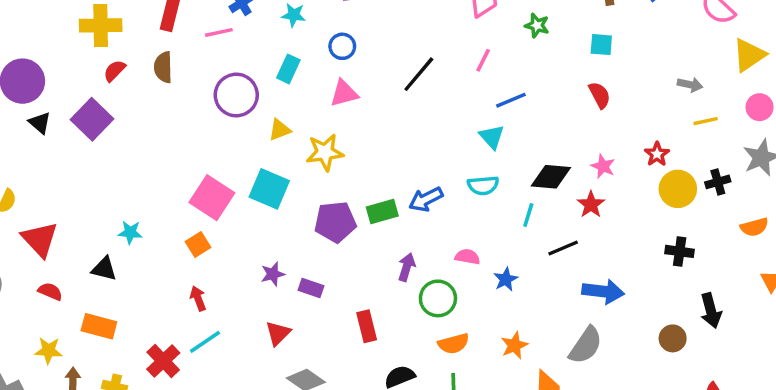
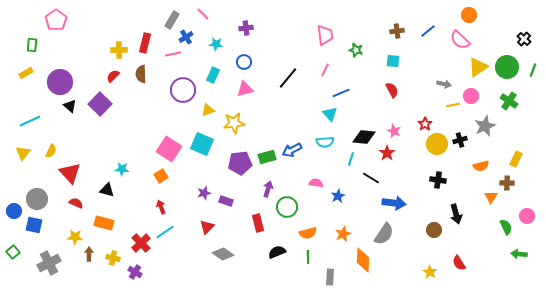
yellow cross: (101, 25) -> (119, 50), moved, size x0.7
pink circle: (760, 107) -> (471, 96), moved
black line: (563, 248) -> (371, 178), turned 54
purple arrow: (407, 267) -> (268, 189), moved
green circle: (438, 298) -> (287, 207), moved

